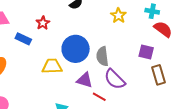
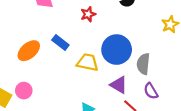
blue rectangle: (23, 39) -> (60, 43), moved
purple semicircle: (115, 79) -> (151, 91), size x0.7

